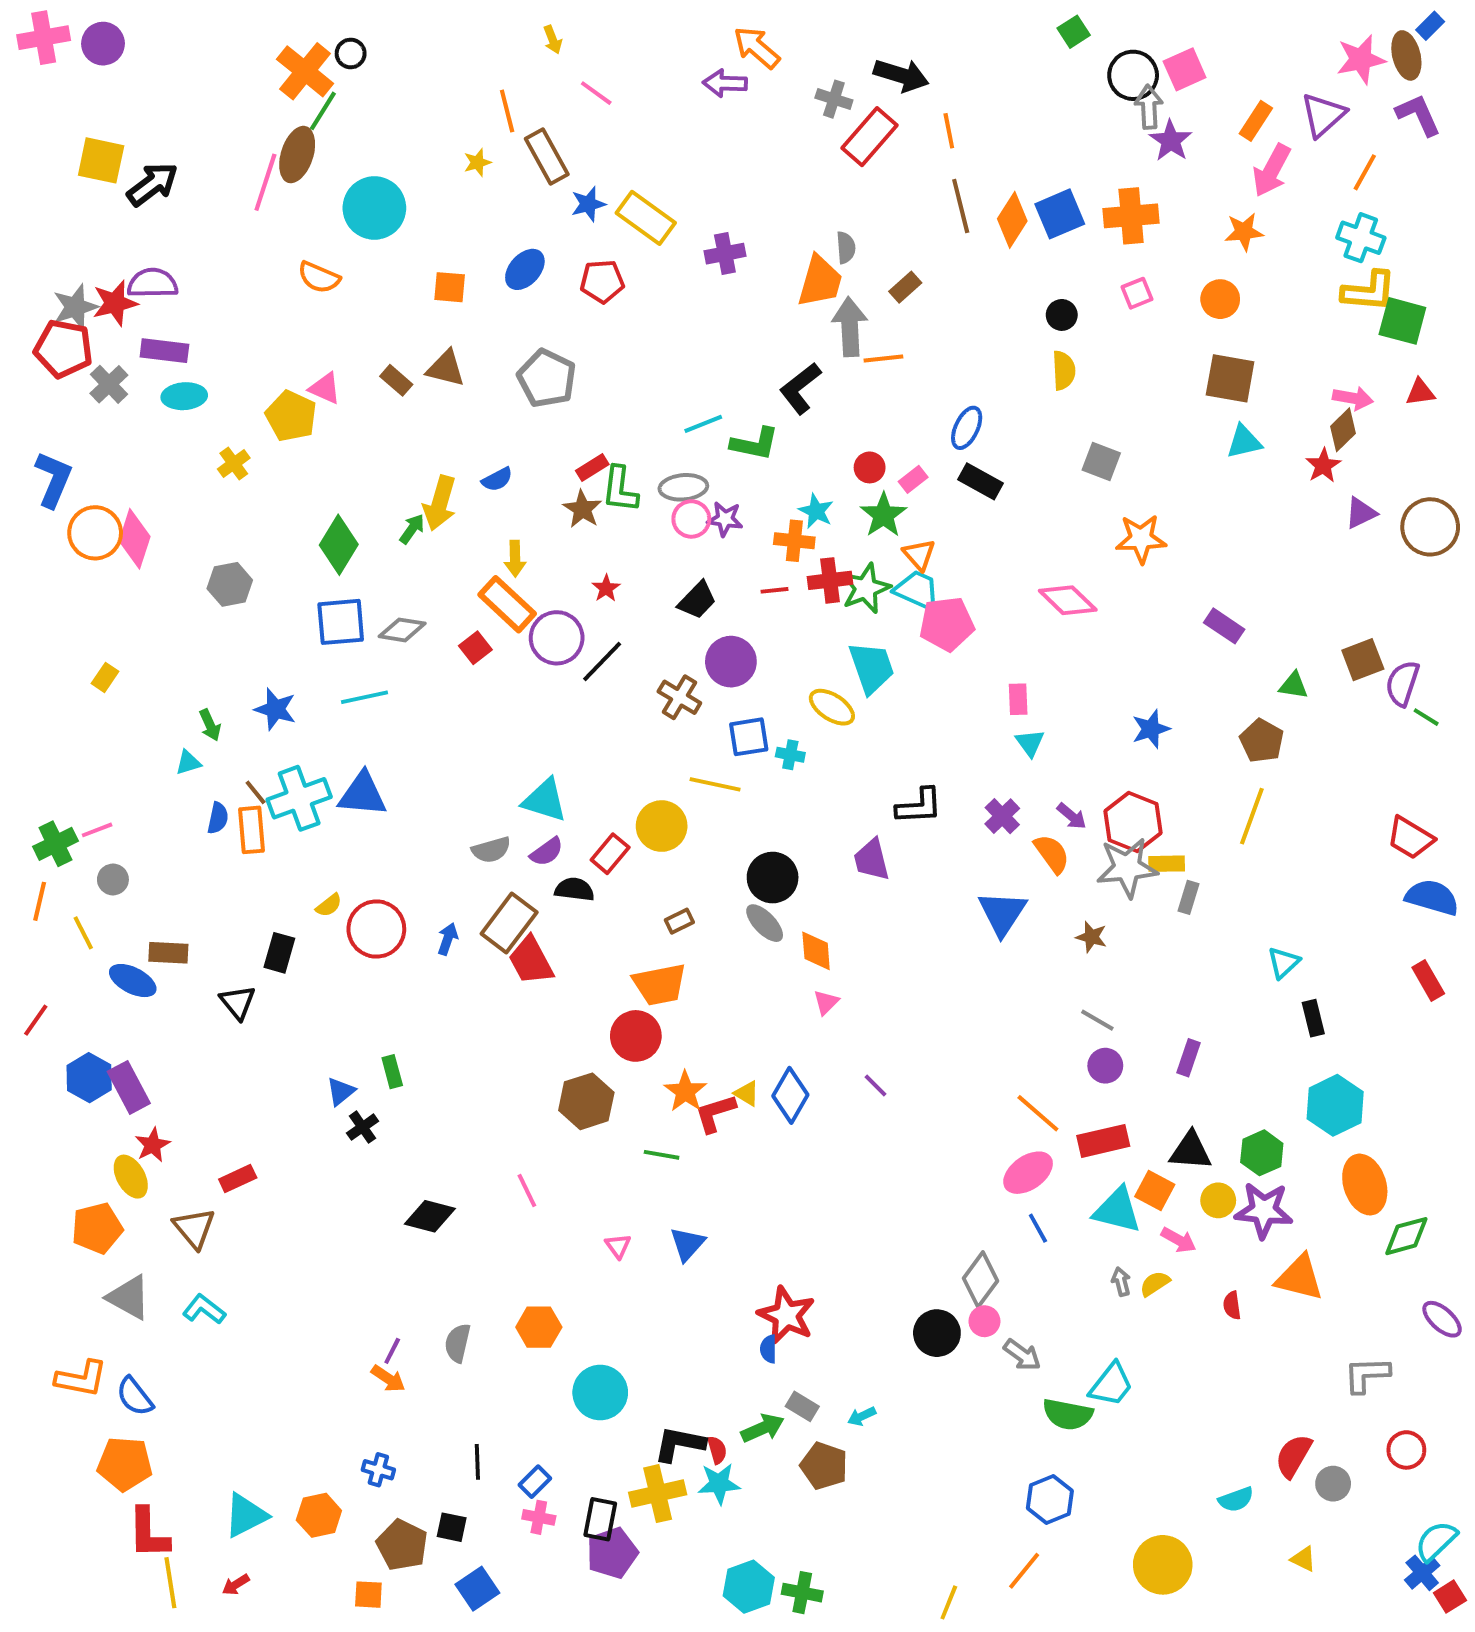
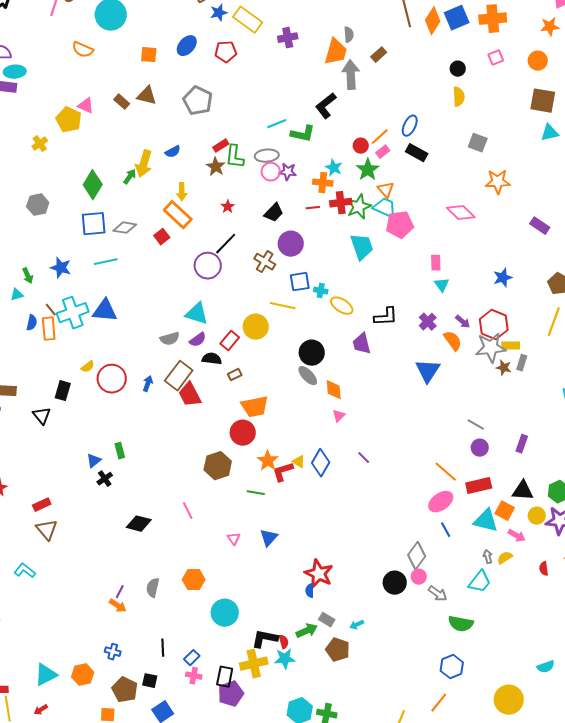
orange line: (883, 359) -> (380, 137), moved, turned -36
cyan ellipse: (184, 396) -> (15, 72), moved
purple circle: (557, 638) -> (208, 266), moved
yellow ellipse: (832, 707) -> (342, 306), moved
brown rectangle: (679, 921) -> (235, 375), moved
brown star: (1091, 937) -> (504, 368), moved
brown triangle: (194, 1228) -> (47, 530), moved
cyan trapezoid: (1111, 1385) -> (480, 582), moved

